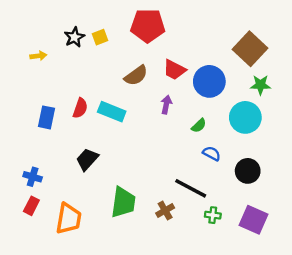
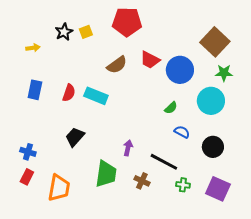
purple arrow: (166, 105) -> (128, 148), moved
blue rectangle: (47, 117) -> (35, 90), moved
brown cross: (165, 210) -> (142, 181), turned -35

